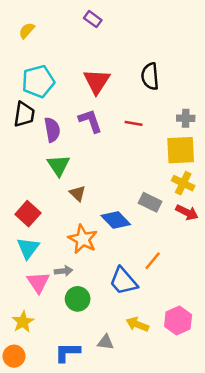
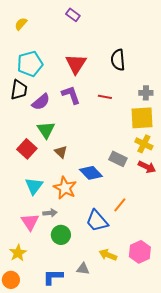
purple semicircle: (52, 130) -> (41, 102), turned 60
red square: (28, 214) -> (27, 149), moved
cyan triangle: (28, 248) -> (34, 186), moved

